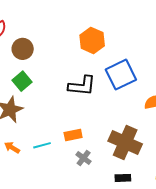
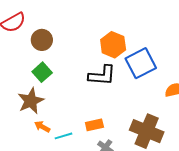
orange hexagon: (92, 40) -> (113, 45), moved
orange arrow: (12, 148) -> (42, 127), moved

